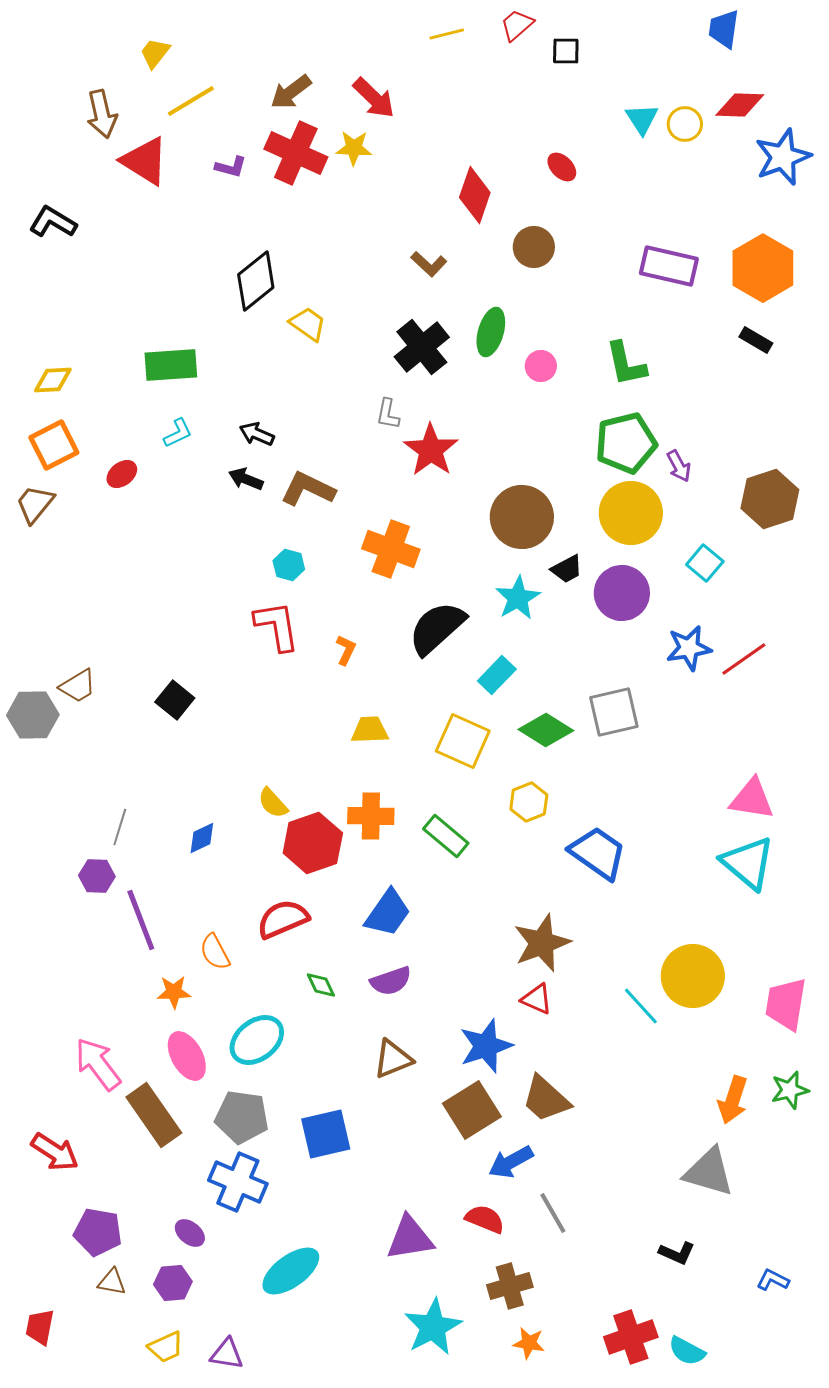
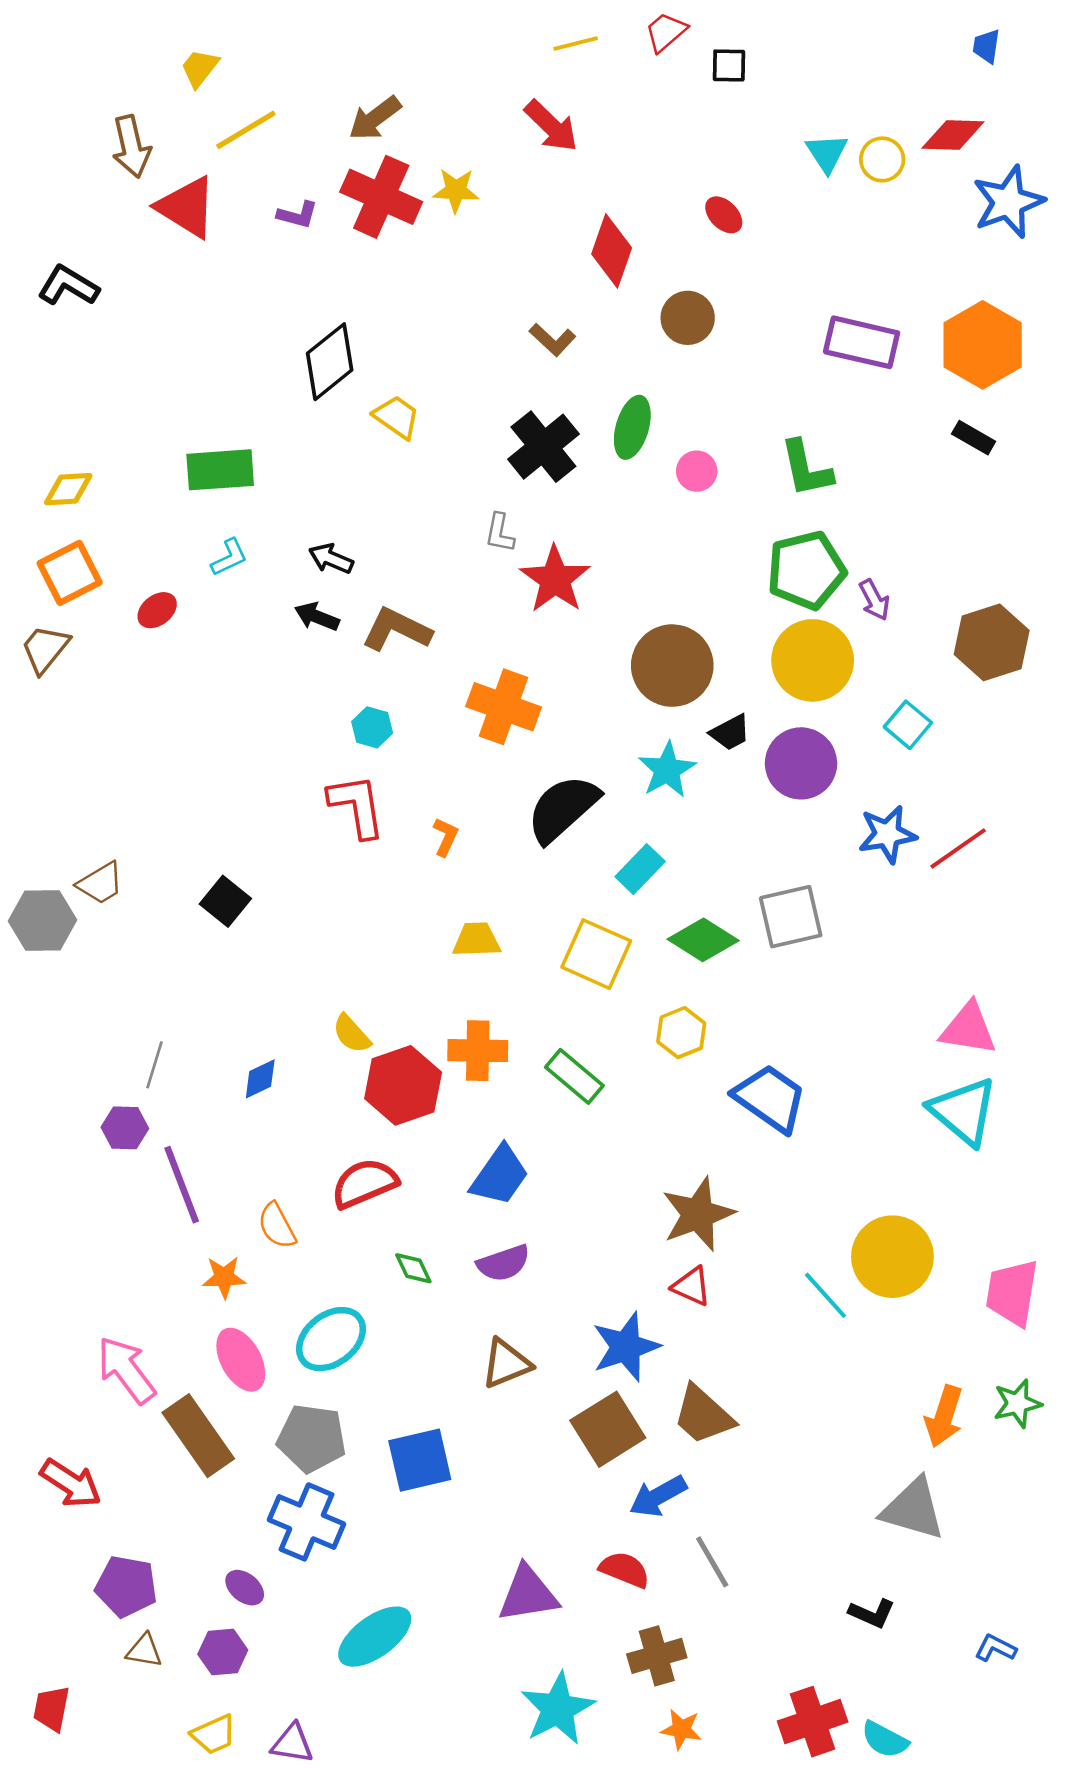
blue trapezoid: (724, 29) -> (986, 46), moved, size x0.7
red arrow: (374, 98) -> (551, 126), moved

